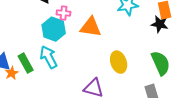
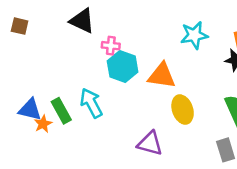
orange triangle: (91, 27) -> (162, 76), moved
cyan hexagon: (54, 29) -> (123, 66), moved

